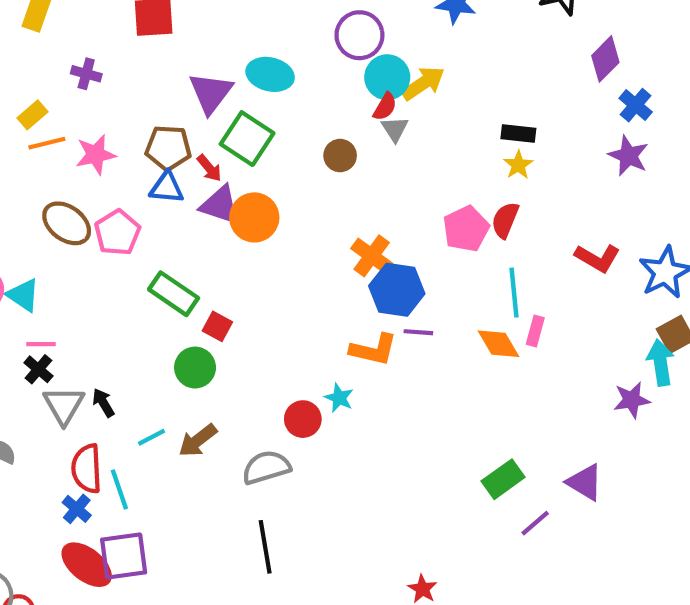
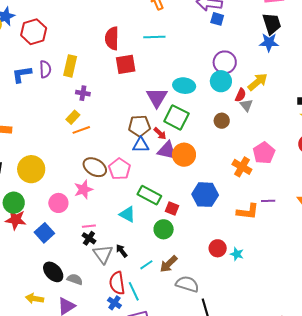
purple cross: (86, 74) -> (83, 93), moved
cyan circle: (387, 77) -> (221, 81), moved
pink star: (96, 155) -> (83, 189), moved
pink pentagon: (466, 229) -> (264, 153), moved
blue hexagon: (397, 290) -> (205, 195), moved
cyan triangle: (23, 295) -> (127, 214), moved
cyan star: (339, 398) -> (237, 254), moved
gray semicircle: (266, 467) -> (187, 284), moved, turned 40

